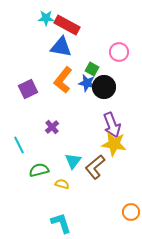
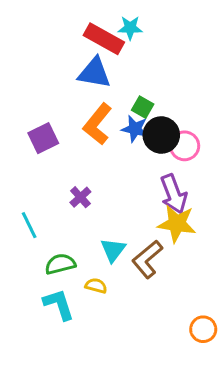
cyan star: (46, 18) -> (130, 28), moved
pink circle: (119, 52) -> (185, 146), moved
cyan L-shape: (61, 223) -> (59, 304), moved

